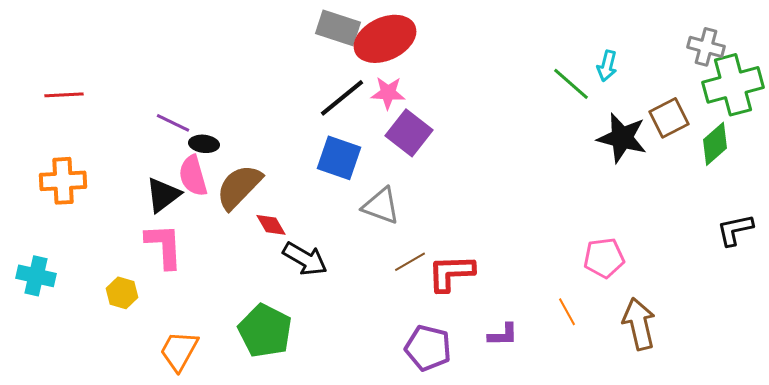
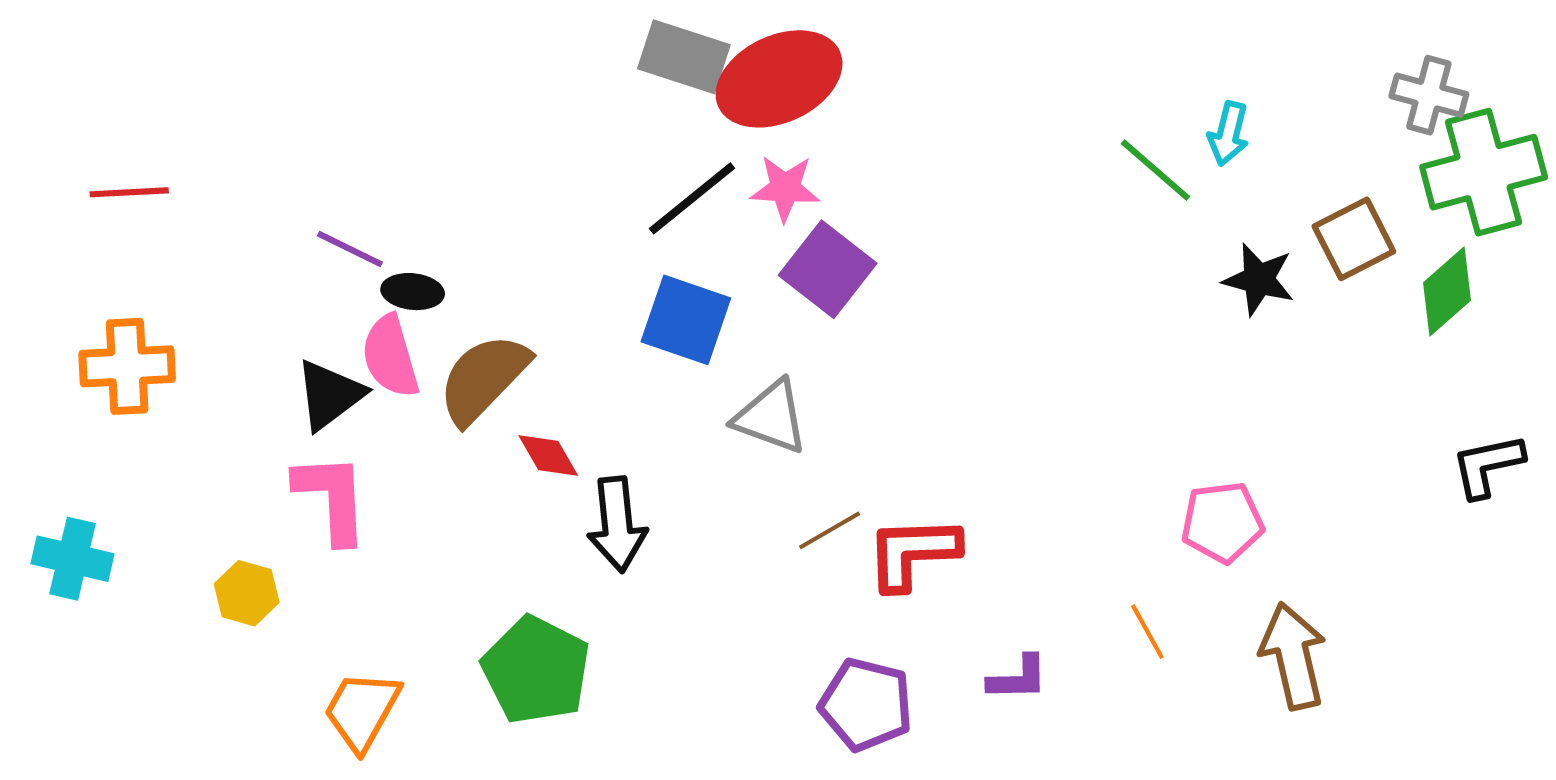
black star: (622, 138) -> (1259, 279), size x0.7
black arrow: (305, 259) -> (617, 524), turned 54

